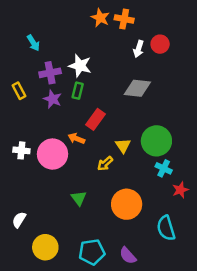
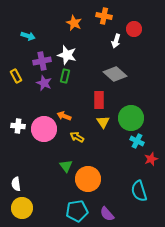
orange star: (100, 18) -> (74, 23), moved
cyan arrow: (33, 43) -> (28, 36), turned -40
red circle: (160, 44) -> (134, 29), moved
gray diamond: (137, 88) -> (115, 74), turned 35
red rectangle: (96, 119) -> (99, 100), moved, turned -36
yellow arrow: (105, 164) -> (77, 137), moved, turned 72
orange circle: (127, 204) -> (88, 179), moved
white semicircle: (19, 220) -> (16, 184), turned -40
yellow circle: (45, 247) -> (22, 208), moved

